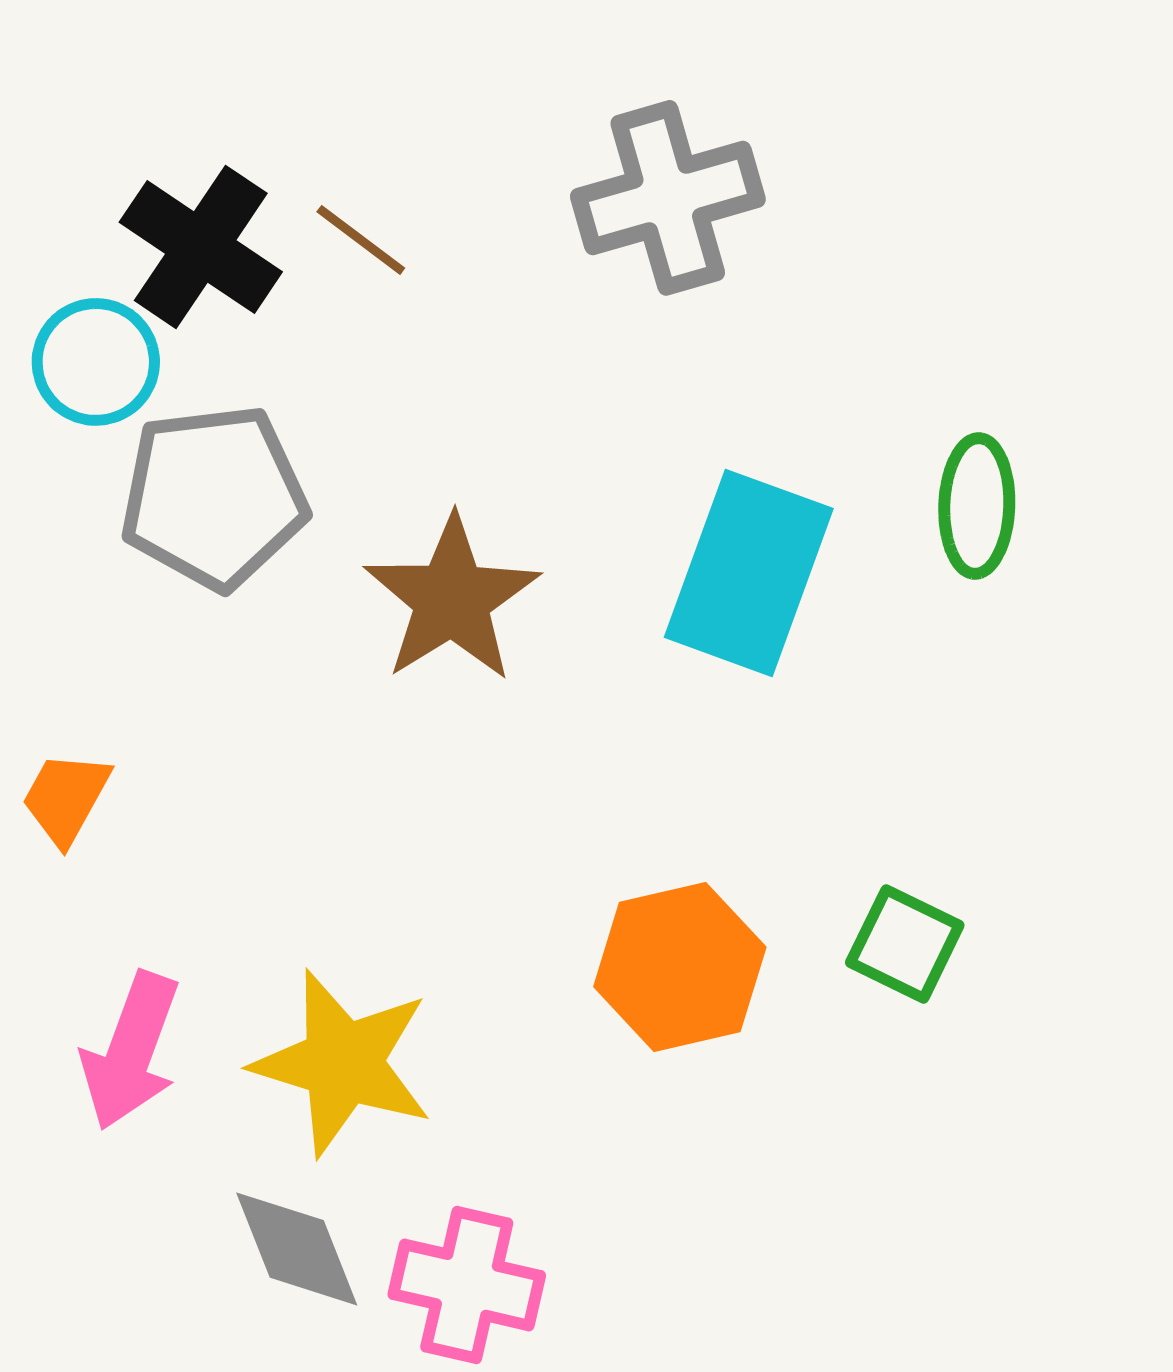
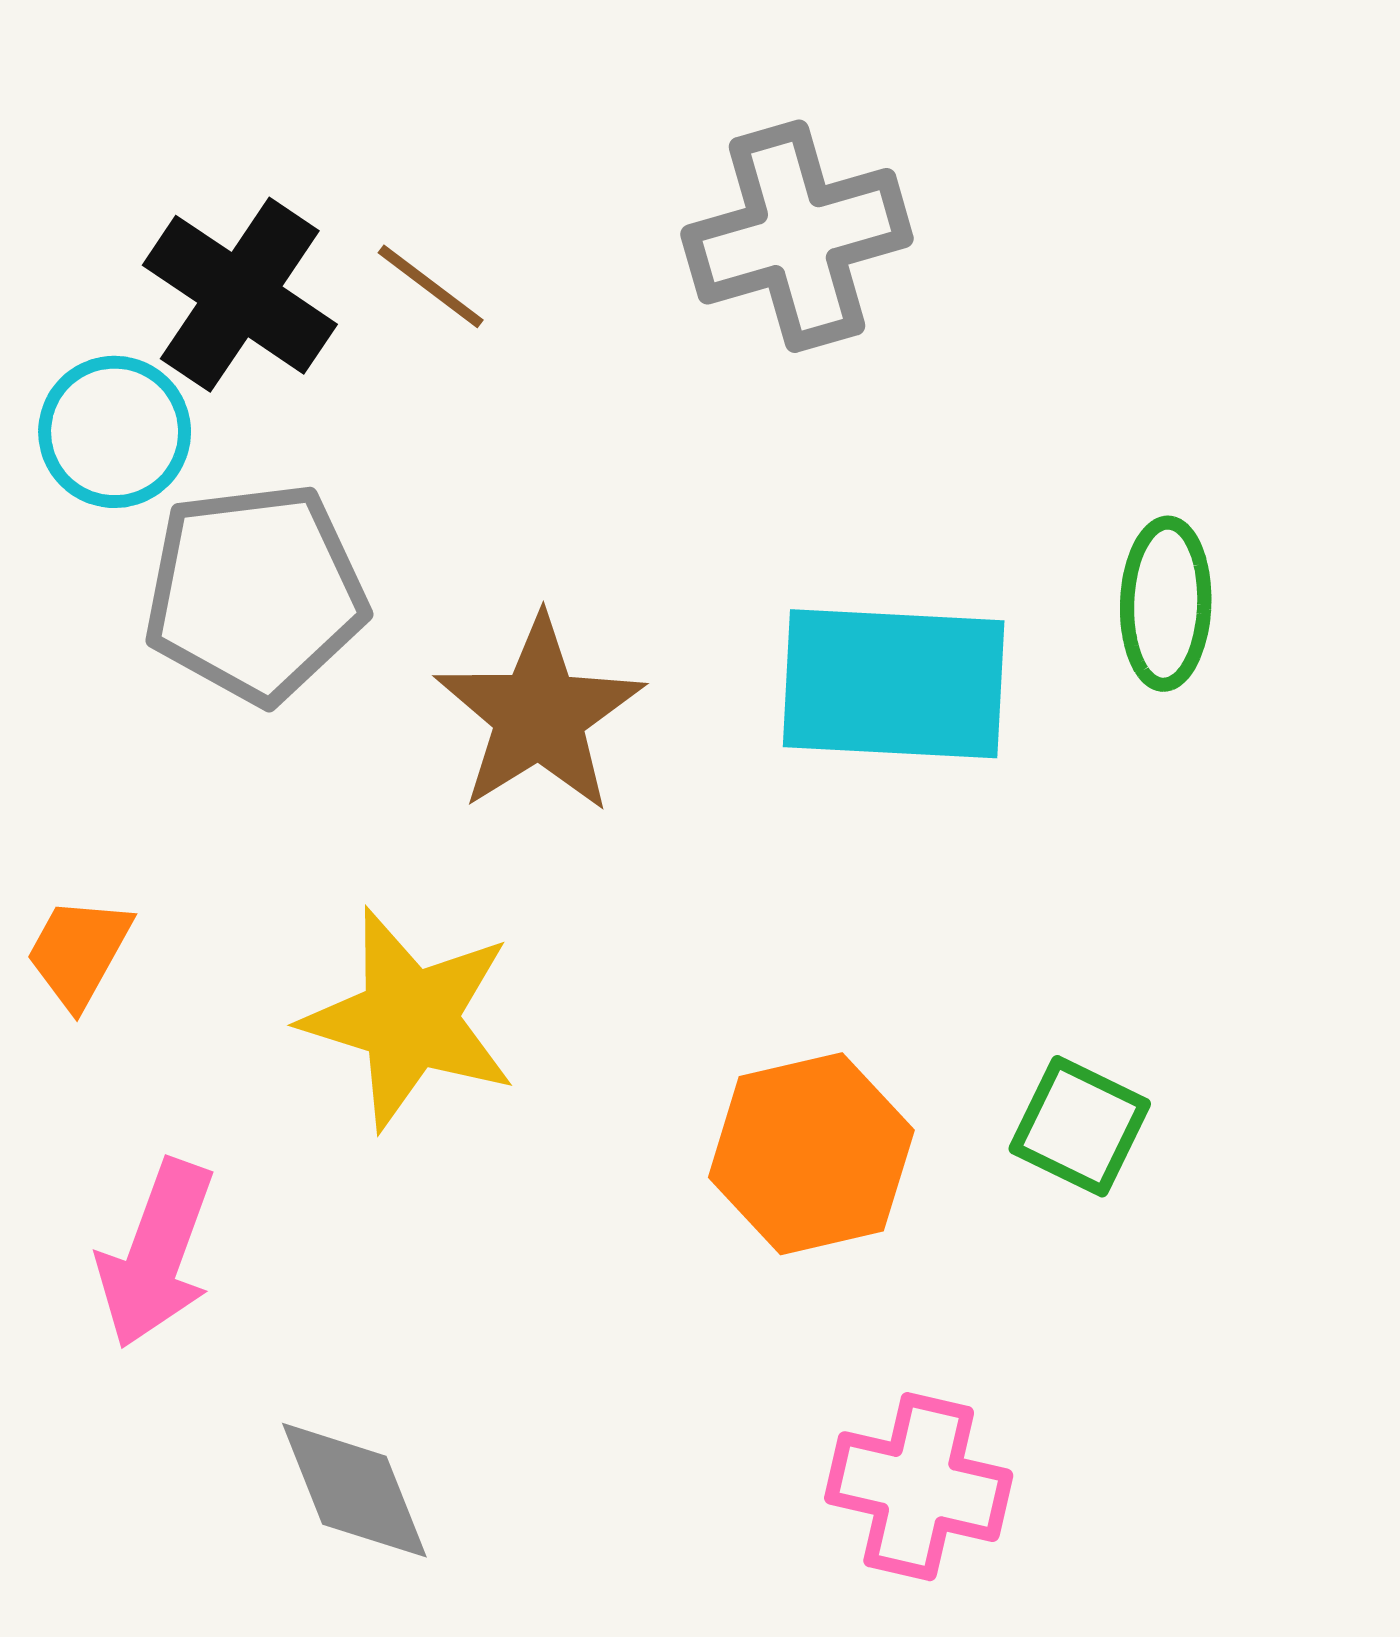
cyan rectangle: (749, 573) -> (894, 684), turned 73
yellow star: (343, 1063) -> (409, 1019), moved
pink cross: (467, 1285) -> (919, 1487), moved

